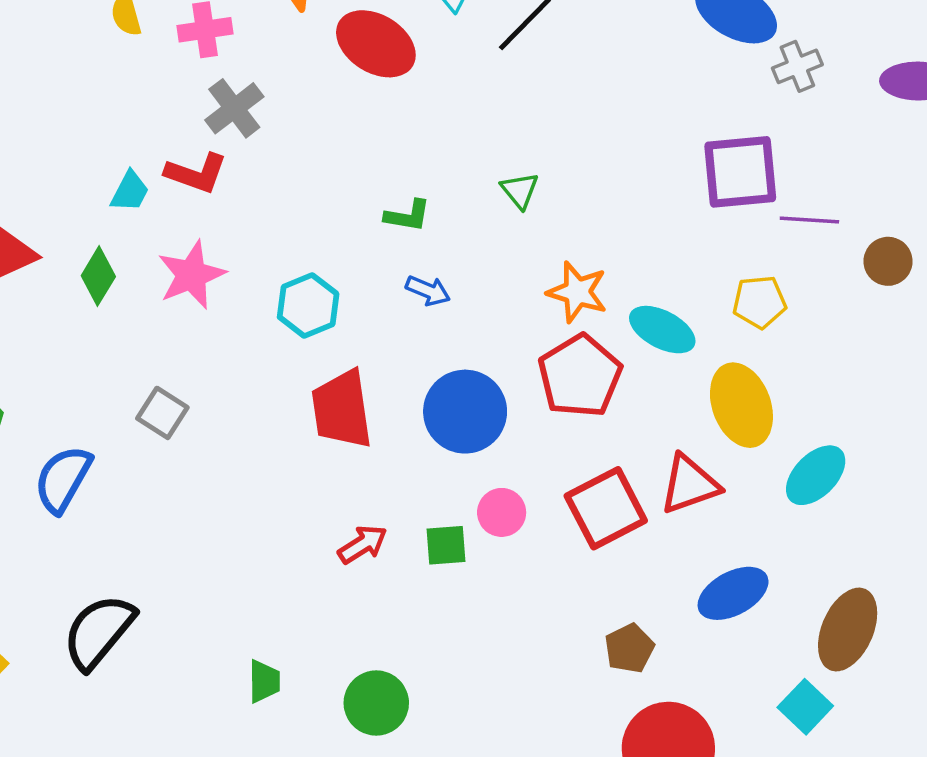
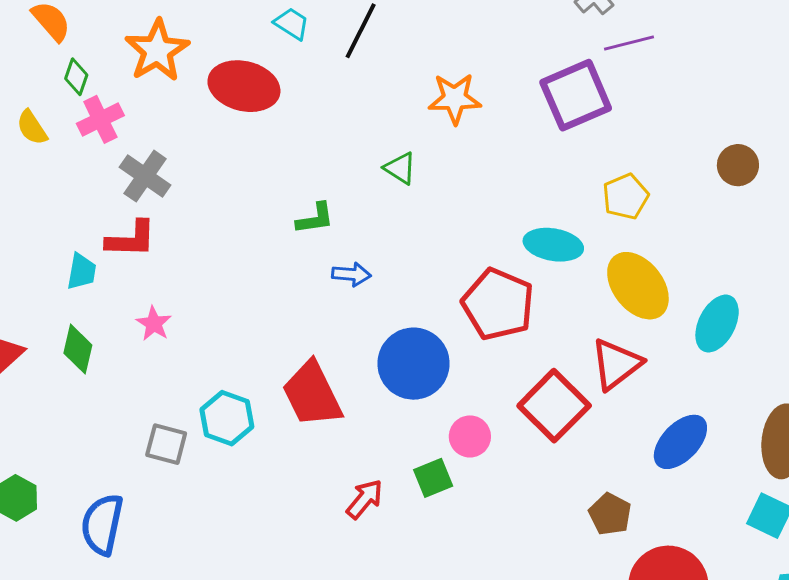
purple line: (809, 220) -> (629, 43), moved
brown circle: (888, 261) -> (738, 165), moved
pink star: (191, 275) -> (154, 324), size x0.6
orange star: (577, 292) -> (455, 99), moved
cyan hexagon: (308, 305) -> (227, 418), moved

